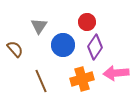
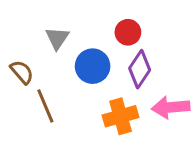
brown line: (41, 81) -> (45, 106), moved

